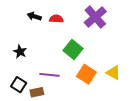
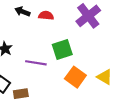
green square: (73, 49) -> (62, 50), turned 30
purple line: (49, 75) -> (36, 63), moved

